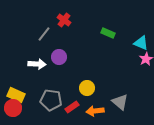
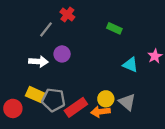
cyan triangle: (141, 43) -> (130, 65), moved
yellow circle: (87, 88) -> (106, 99), moved
yellow rectangle: (16, 95) -> (35, 95), moved
red rectangle: (72, 107) -> (76, 107), size x1.5

